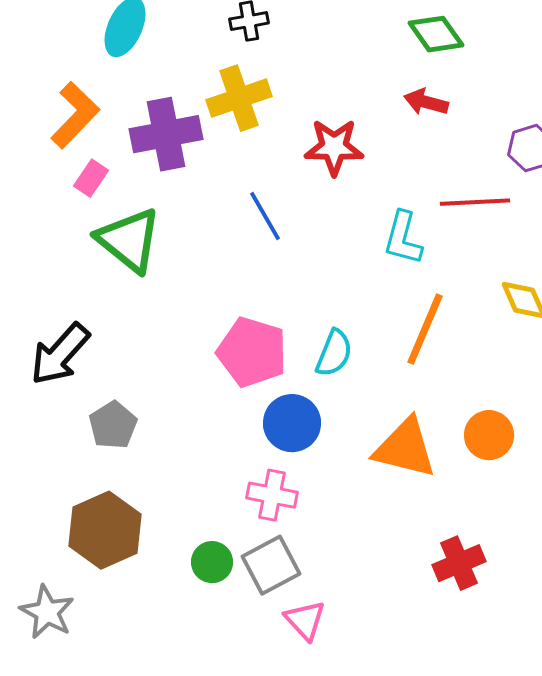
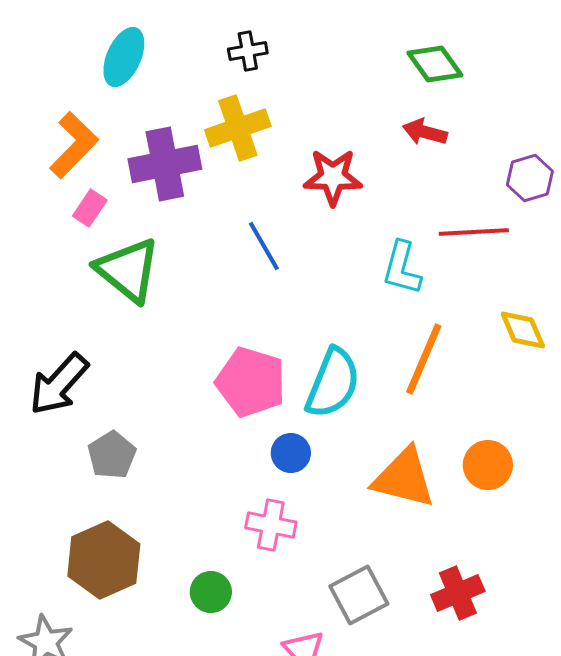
cyan semicircle: (334, 353) -> (333, 383), size x1.5
blue circle: (292, 423) -> (291, 453), size x0.7
gray square: (271, 565) -> (359, 595), moved

